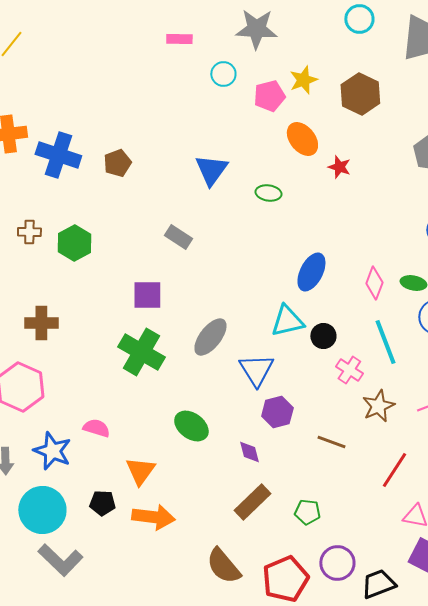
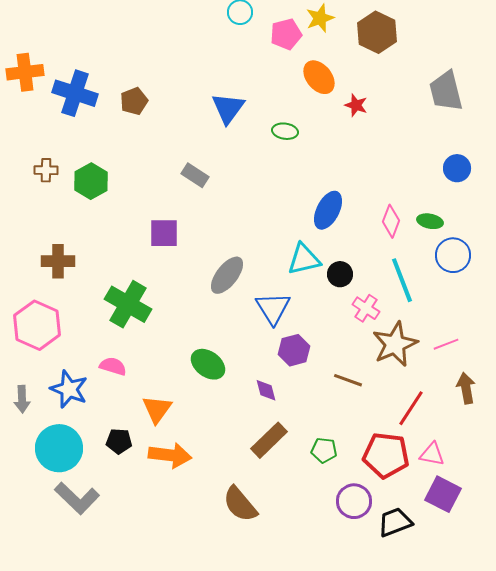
green cross: (141, 352) -> (128, 304), moved
brown star: (378, 406) -> (395, 344), size x1.4
red pentagon: (285, 579) -> (386, 455), moved, turned 30

